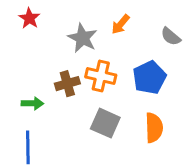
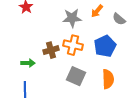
orange arrow: (121, 24) -> (97, 11), moved
gray star: (83, 38) -> (72, 18), moved, turned -30

